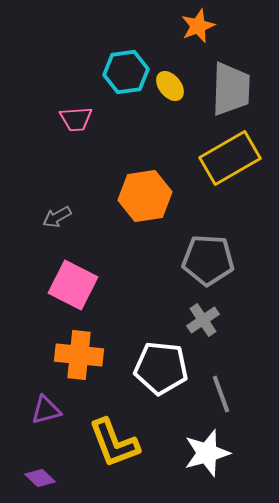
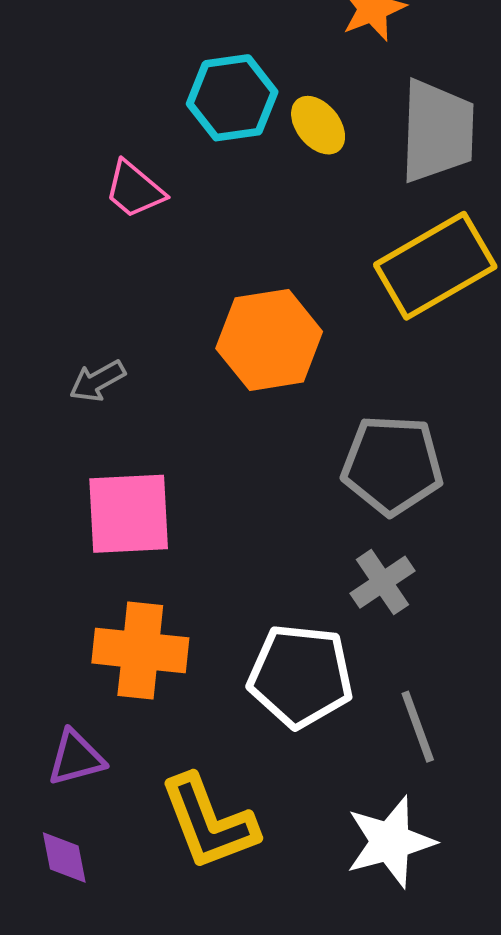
pink trapezoid: (76, 119) -> (134, 190), turned 44
pink square: (73, 285) -> (129, 514), turned -30
purple diamond: (40, 478) -> (64, 857), moved, turned 36

